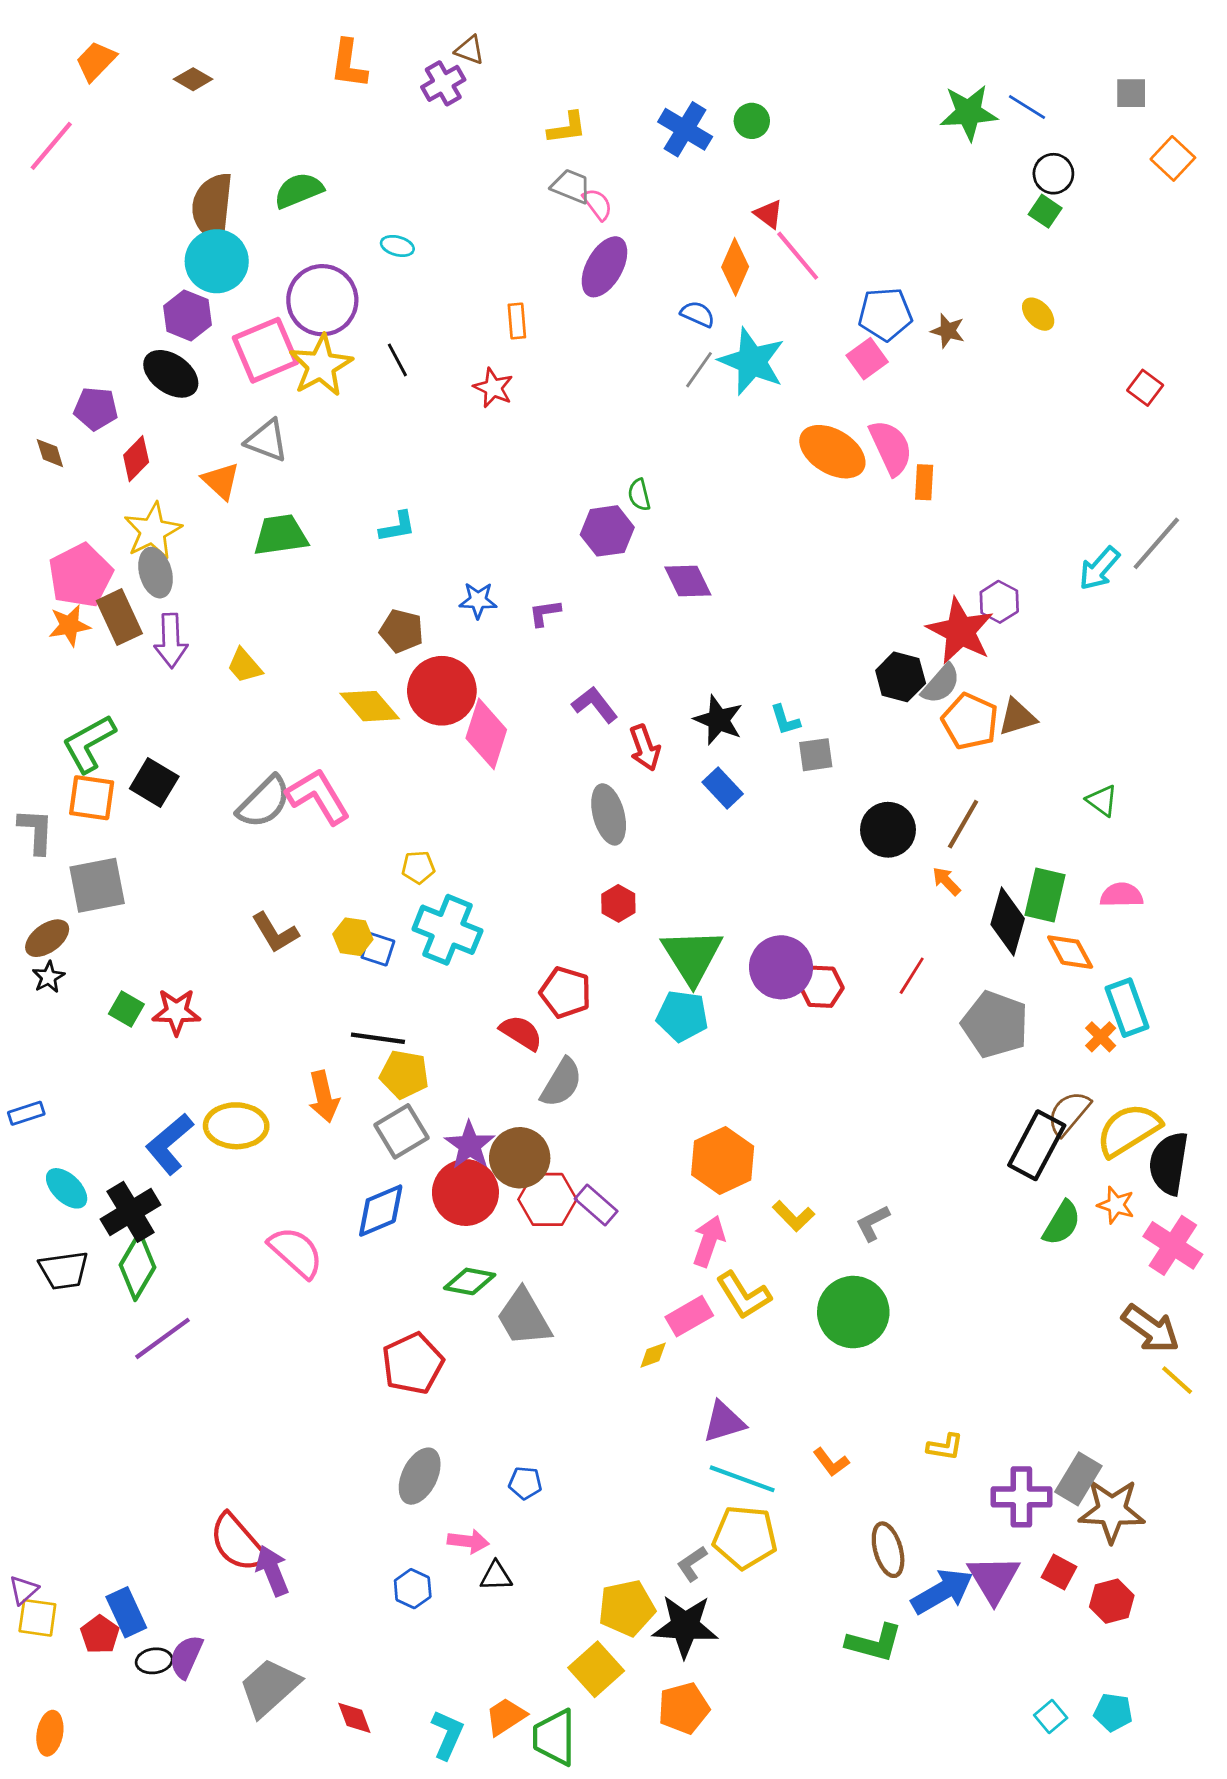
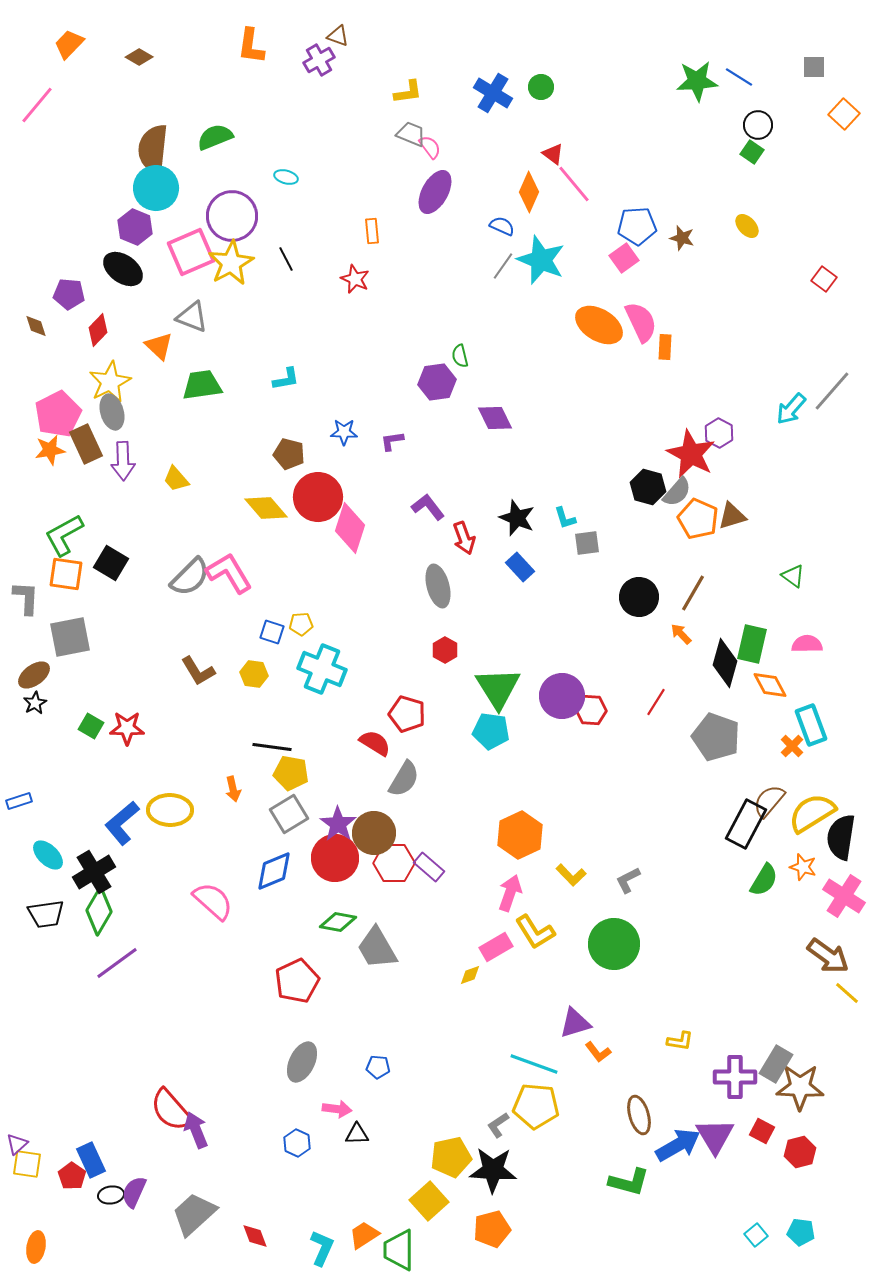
blue square: (378, 949) -> (272, 632), moved
orange arrow: (324, 1097) -> (233, 789), size x0.7
purple triangle: (724, 1422) -> (575, 1023), moved

